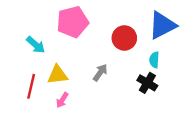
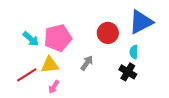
pink pentagon: (73, 22) -> (58, 38), moved
red line: (31, 86) -> (27, 75), turned 45

